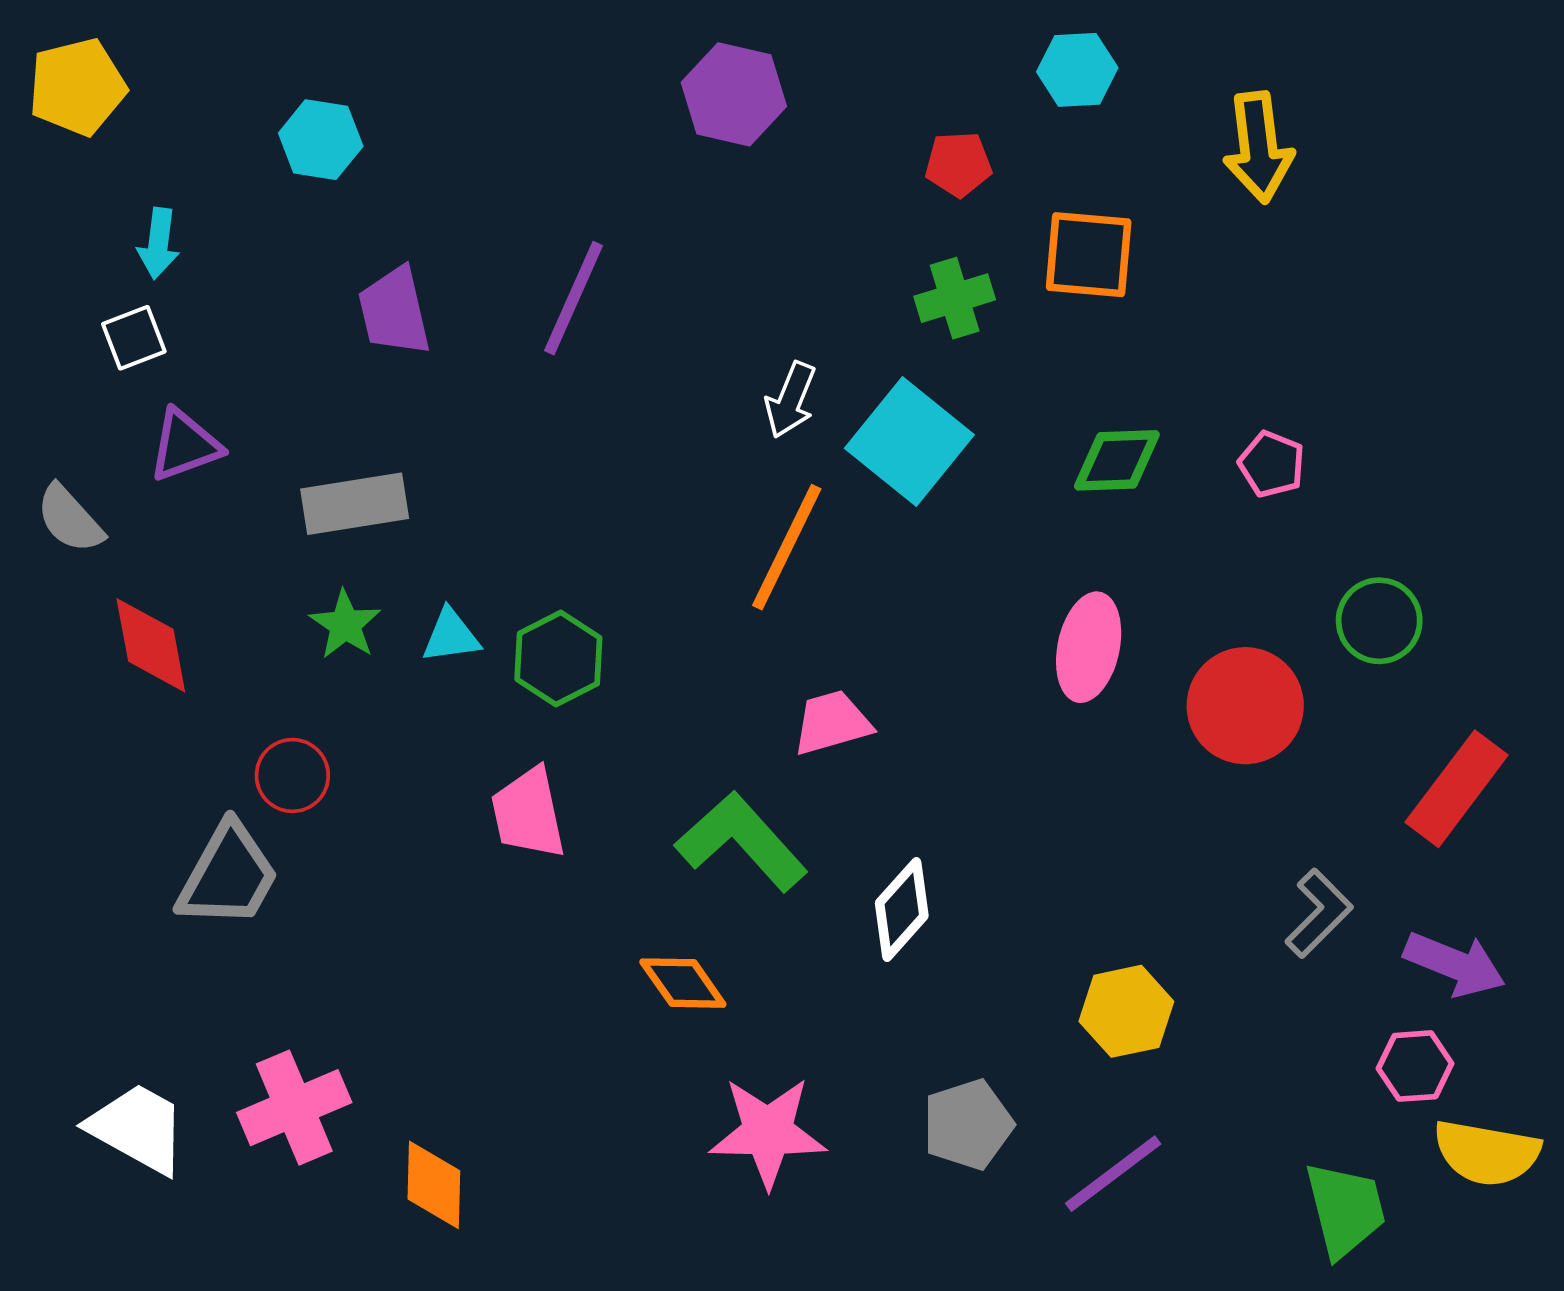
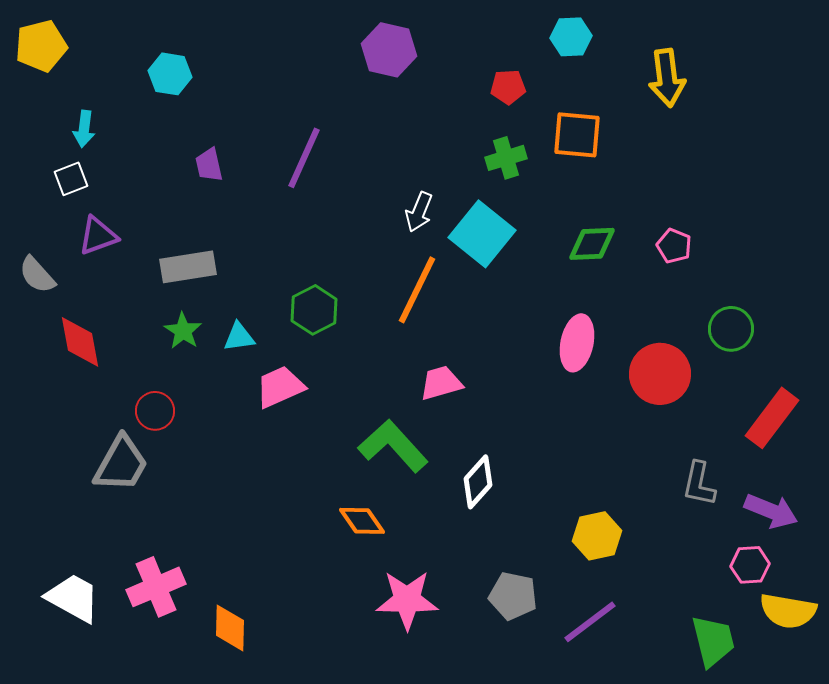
purple trapezoid: (394, 311) -> (209, 165), size x0.7
green hexagon: (558, 659) -> (314, 310), moved
pink trapezoid: (528, 813) -> (280, 387), moved, turned 78
gray L-shape: (1319, 913) -> (699, 484), turned 147
gray pentagon: (968, 1125) -> (513, 596), turned 30

